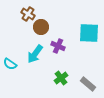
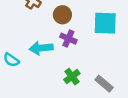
brown circle: (41, 27) -> (62, 15), moved
cyan arrow: (35, 54) -> (41, 48), turned 48

